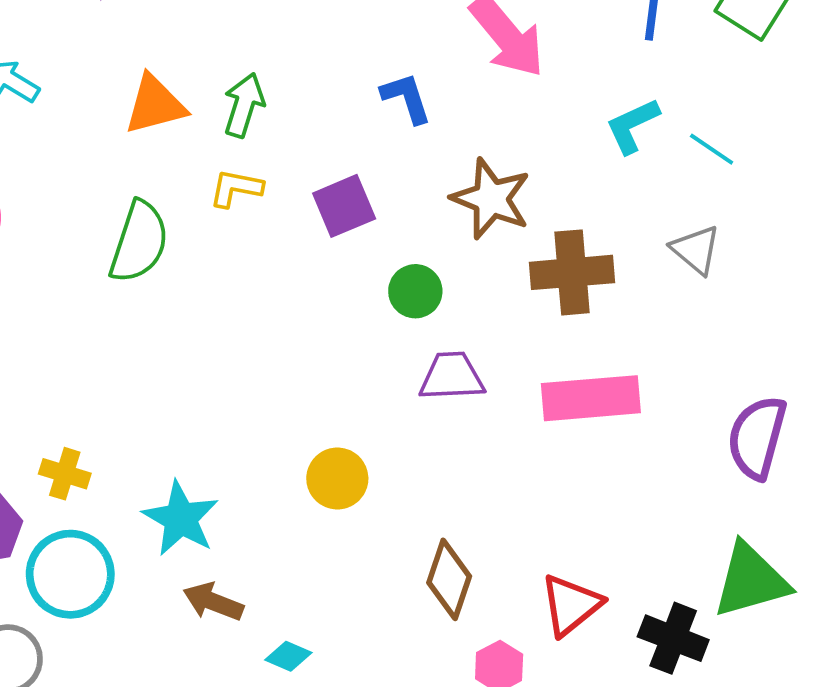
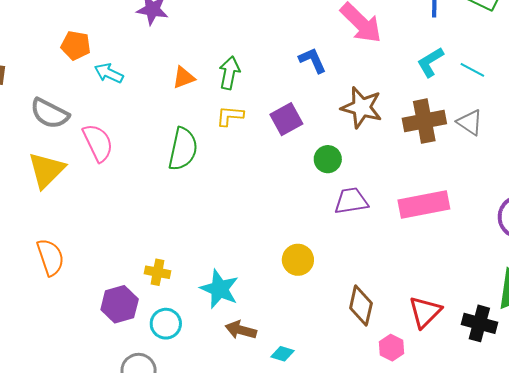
orange triangle: (155, 105) -> (184, 78), size x0.7
brown cross: (572, 272) -> (424, 121), moved
cyan circle: (70, 574) -> (166, 324), size x0.7

